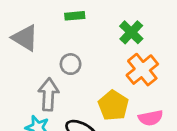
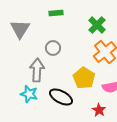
gray triangle: (25, 38) -> (20, 29), turned 30

